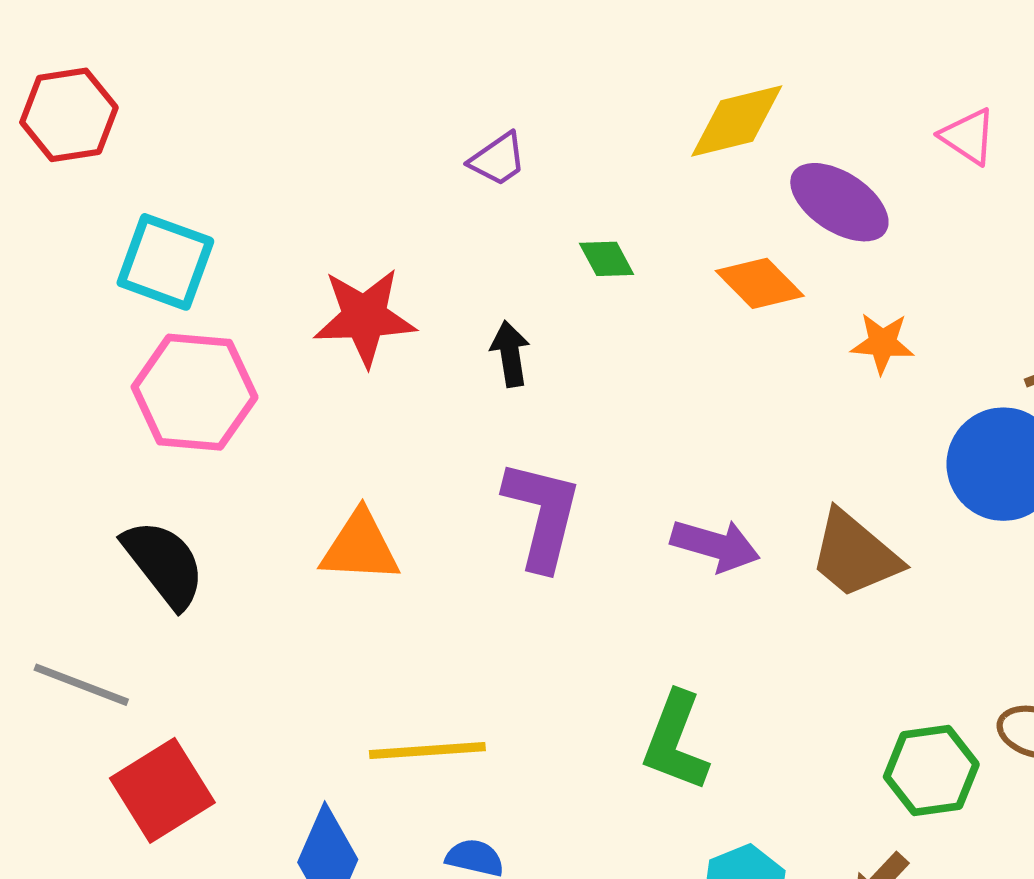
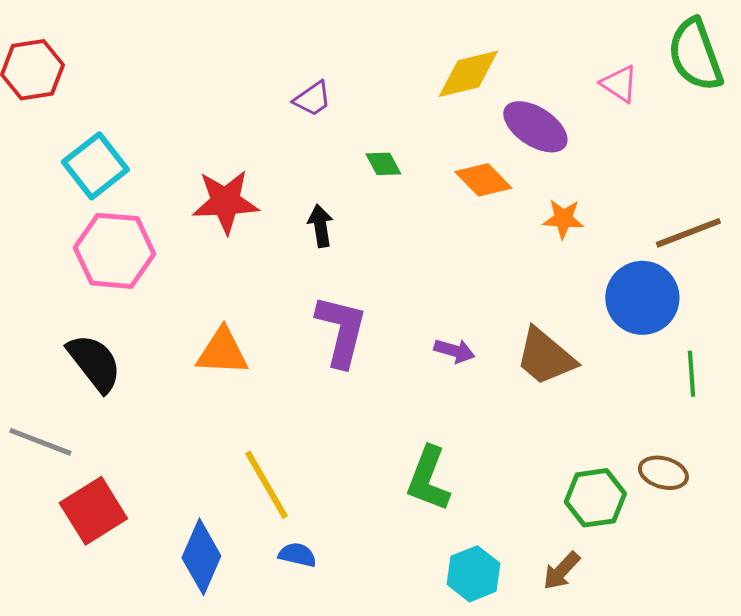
cyan square: (165, 262) -> (95, 166), turned 32
purple arrow: (715, 545) -> (454, 351), size x0.7
yellow line: (427, 751) -> (266, 485), turned 64

